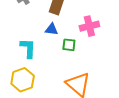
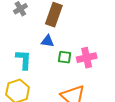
pink cross: (89, 26) -> (87, 58), moved

